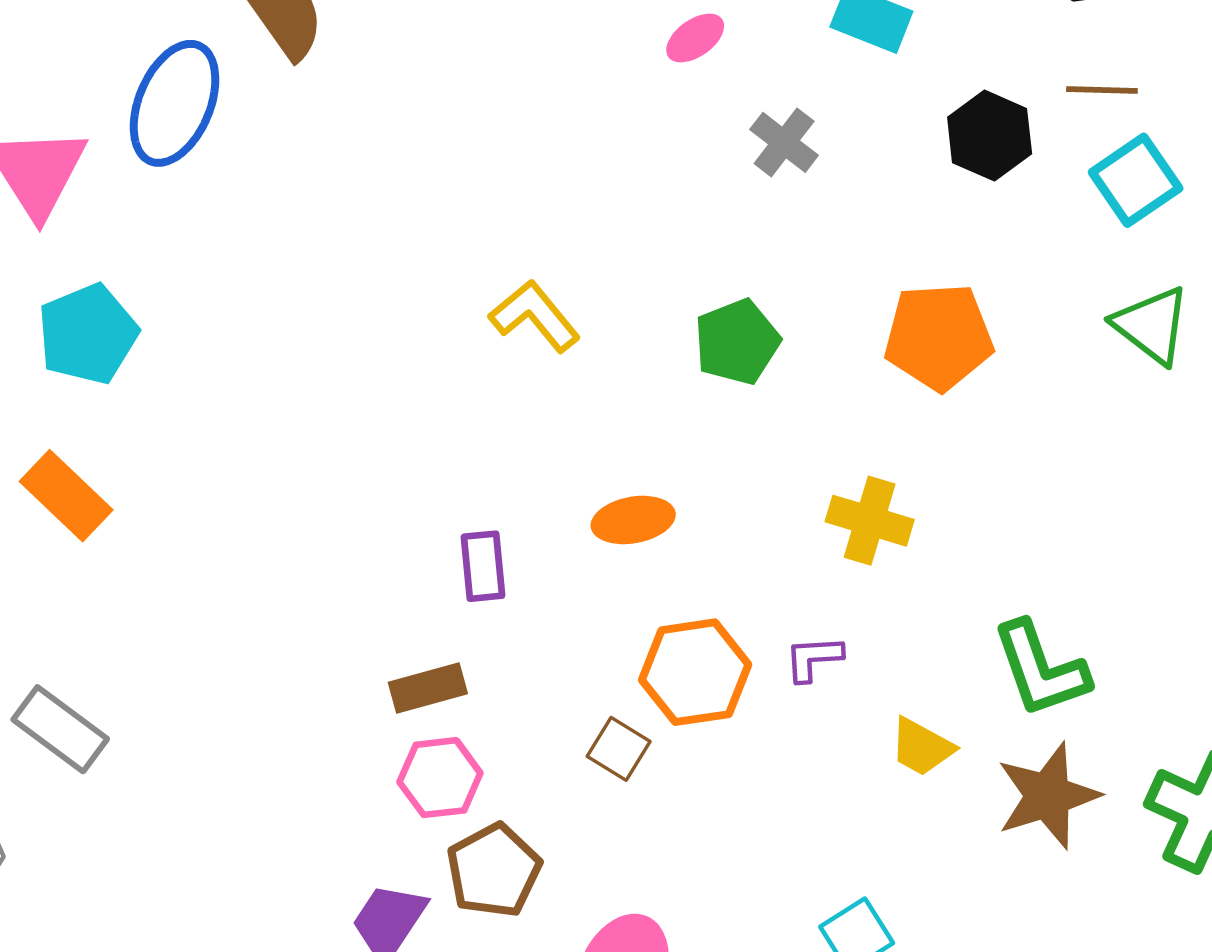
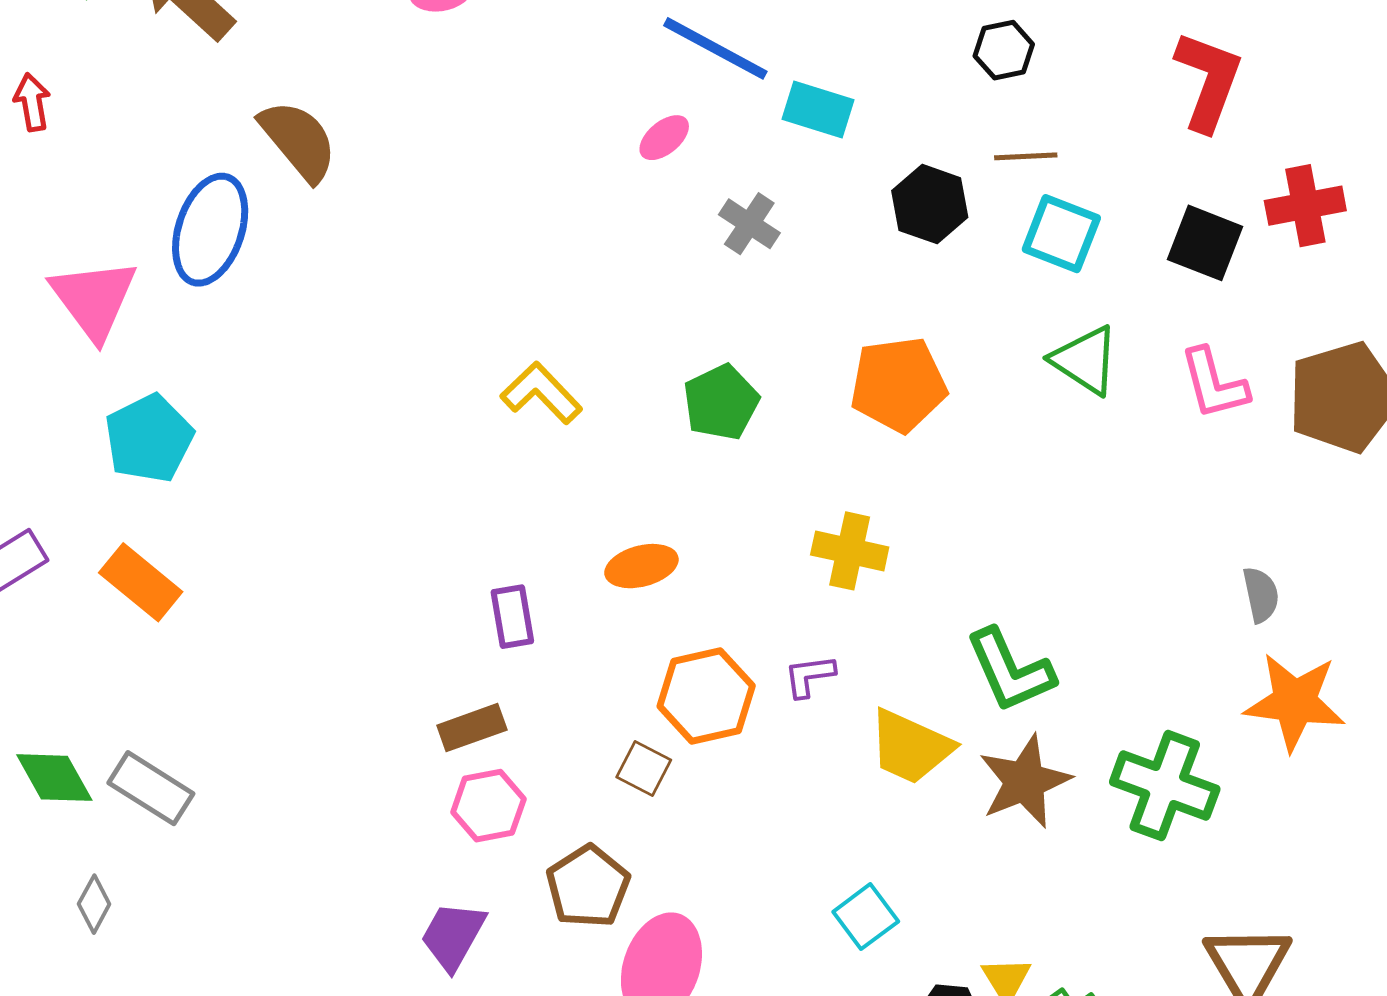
cyan square: (1136, 180) -> (1061, 234), turned -30
yellow trapezoid: (922, 747) -> (911, 747), size x1.5
brown pentagon: (494, 870) -> (588, 886), moved

